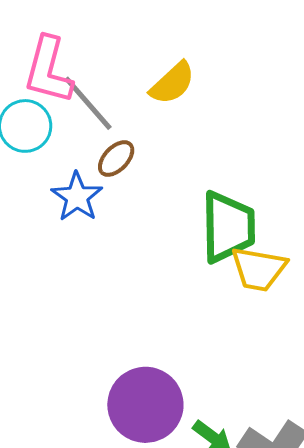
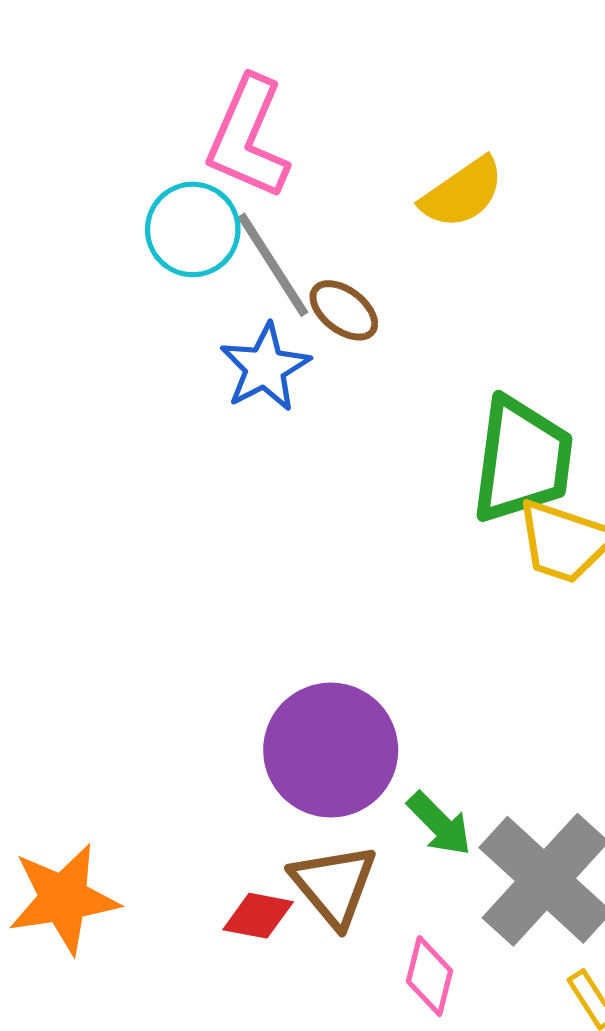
gray line: (88, 103) -> (273, 265), moved
brown ellipse: (116, 159) -> (344, 310), turned 75

